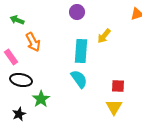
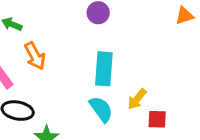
yellow arrow: (104, 36) -> (137, 99), moved

